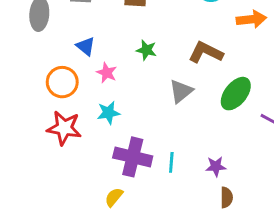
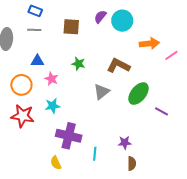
blue triangle: (86, 46) -> (37, 61), turned -40
cyan line: (171, 162) -> (95, 154), moved
yellow semicircle: (114, 197) -> (56, 163), turned -64

